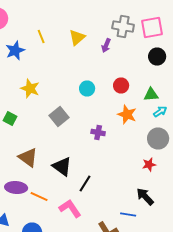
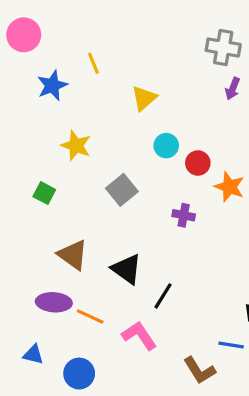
yellow triangle: (77, 38) -> (144, 98), moved
purple arrow: (106, 46) -> (233, 89), moved
red circle: (121, 86) -> (198, 163), moved

